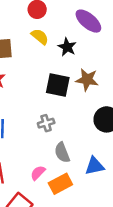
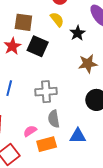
brown star: (87, 80) -> (88, 64), turned -30
black square: (58, 85) -> (38, 46), moved
gray cross: (46, 123) -> (46, 92), size x1.5

